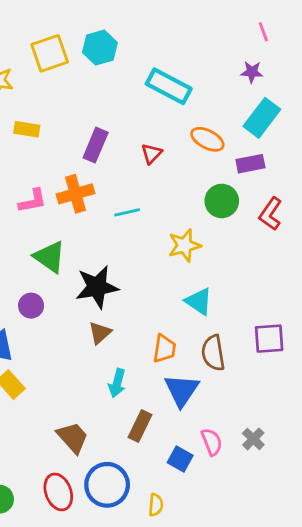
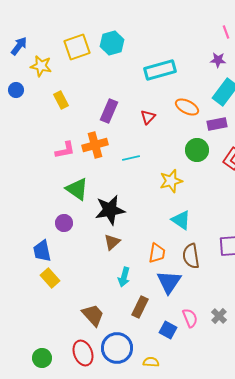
cyan rectangle: (169, 86) -> (160, 70), turned -44
yellow rectangle: (27, 129) -> (61, 100), turned 54
yellow semicircle: (156, 505) -> (151, 362), turned -91

